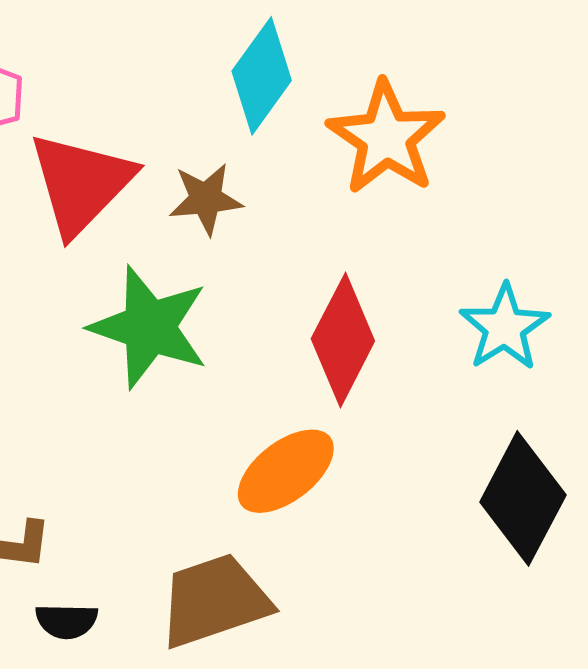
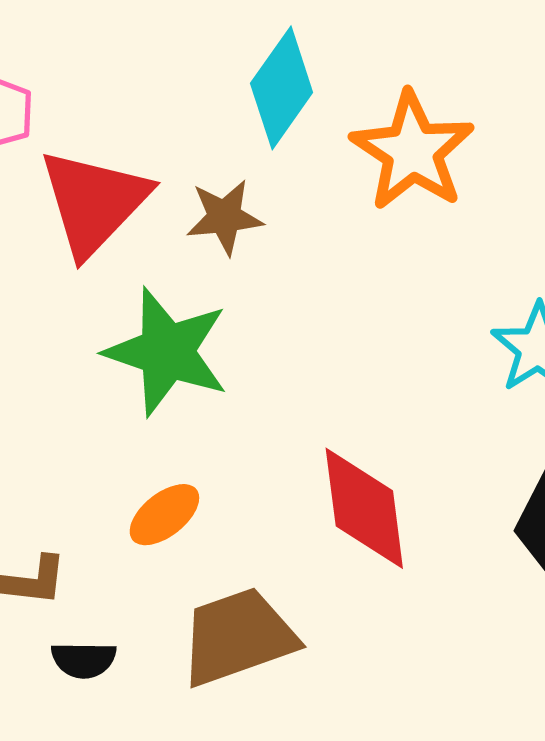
red diamond: (343, 340) -> (364, 508), moved, turned -34
orange ellipse: (286, 471) -> (164, 515), moved, size x0.7

